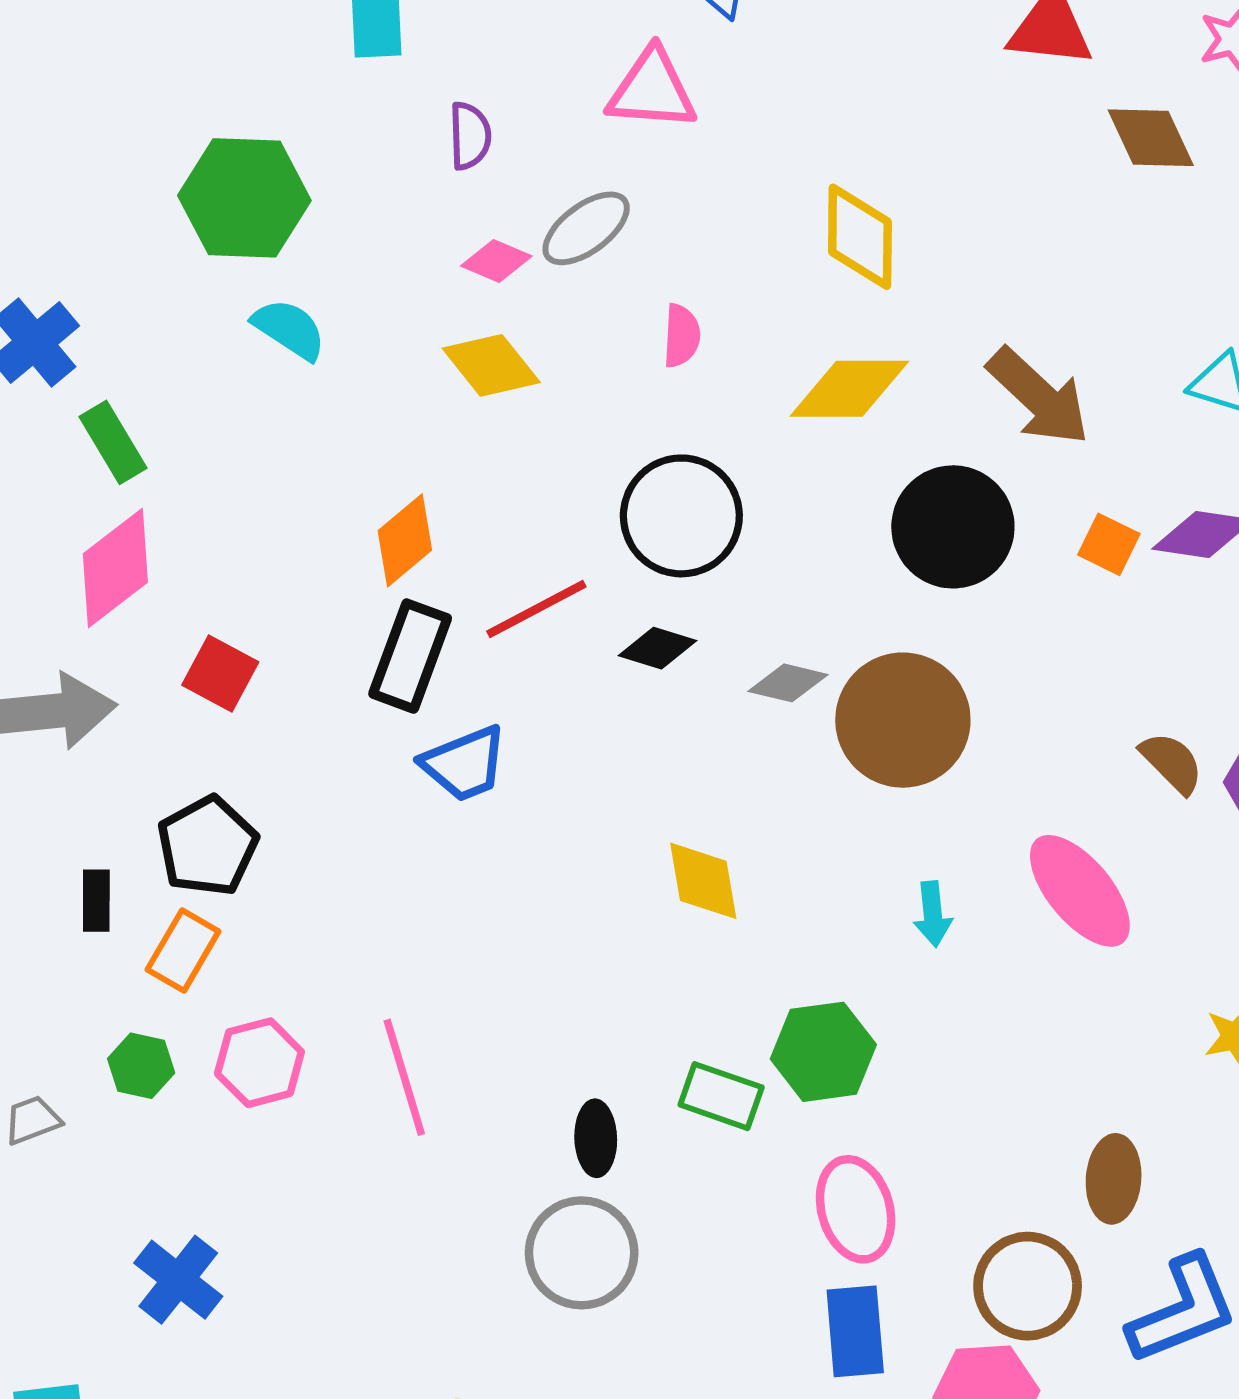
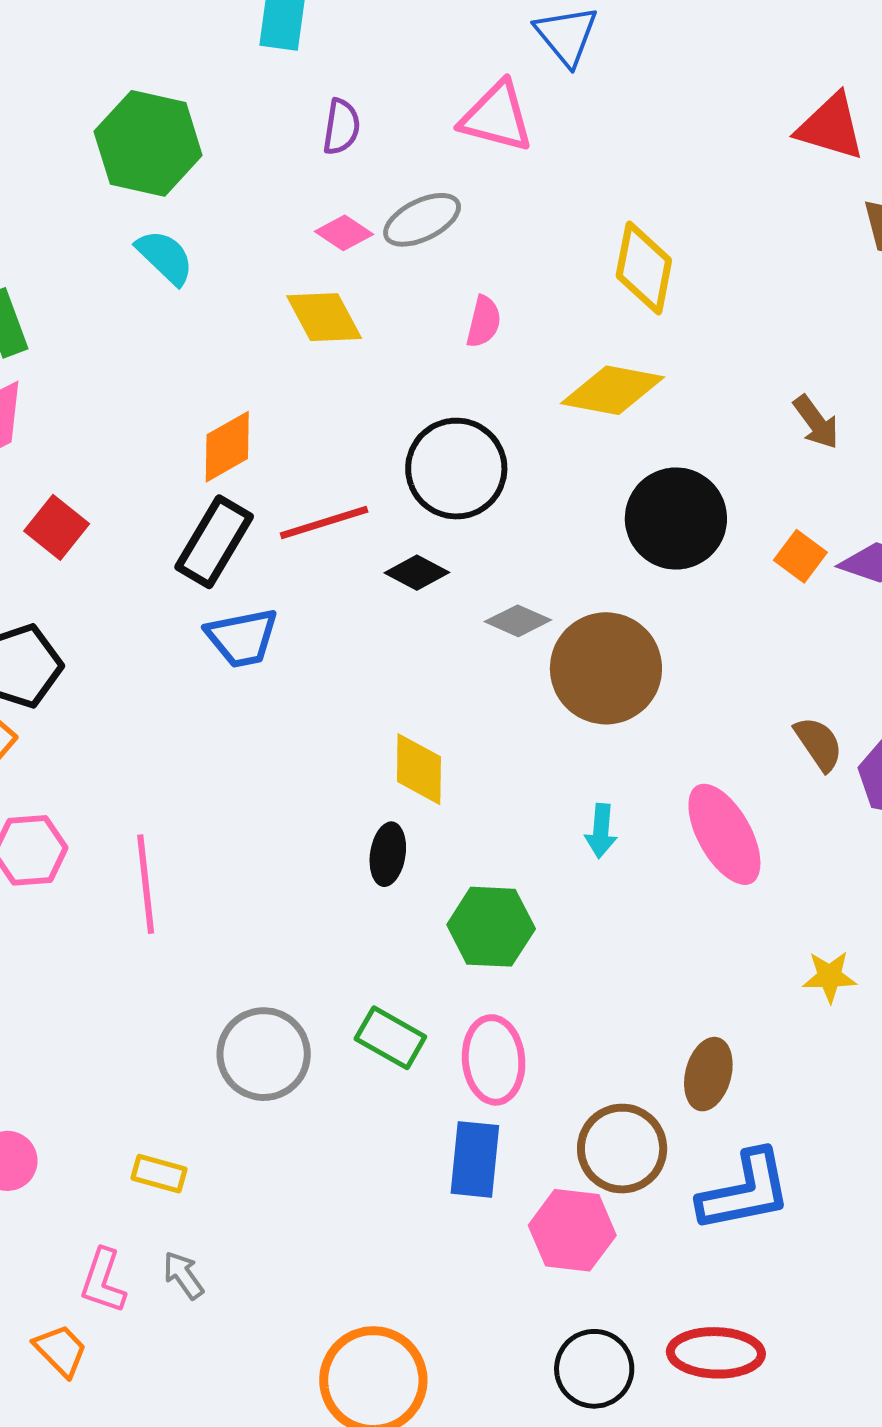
brown arrow: (1039, 397) -> (816, 422), moved, size x0.6
green rectangle: (721, 1096) -> (390, 1038), moved
black ellipse: (596, 1138) -> (388, 854), moved

